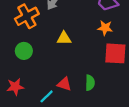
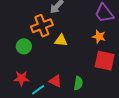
orange cross: (27, 16) -> (42, 26), moved
red star: (15, 87) -> (21, 78), moved

